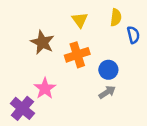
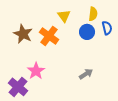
brown star: (42, 42) -> (23, 34), moved
orange cross: (77, 55) -> (49, 36), moved, turned -36
blue circle: (108, 70) -> (87, 32), moved

